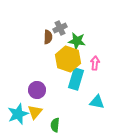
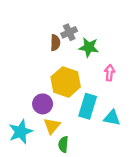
yellow hexagon: (68, 59) -> (66, 82), moved
cyan rectangle: (76, 79) -> (88, 106), moved
yellow triangle: (35, 112) -> (52, 126), moved

